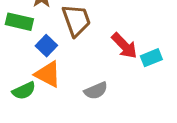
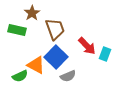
blue square: (46, 46) -> (56, 57), moved, size x1.6
cyan rectangle: (151, 58) -> (105, 54), turned -48

